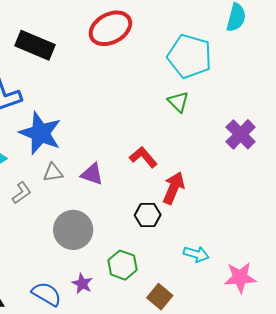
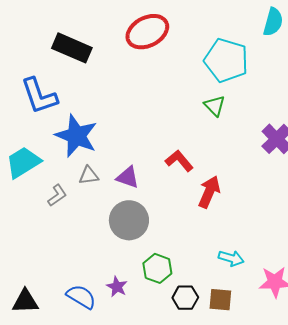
black hexagon: (148, 215) -> (185, 298), moved
gray circle: (73, 230) -> (129, 220), moved
brown square: (160, 297) -> (220, 300), moved, turned -35

